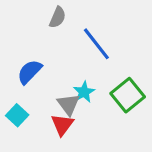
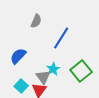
blue line: (96, 44) -> (61, 38), turned 70
cyan square: (17, 115) -> (21, 86), moved

